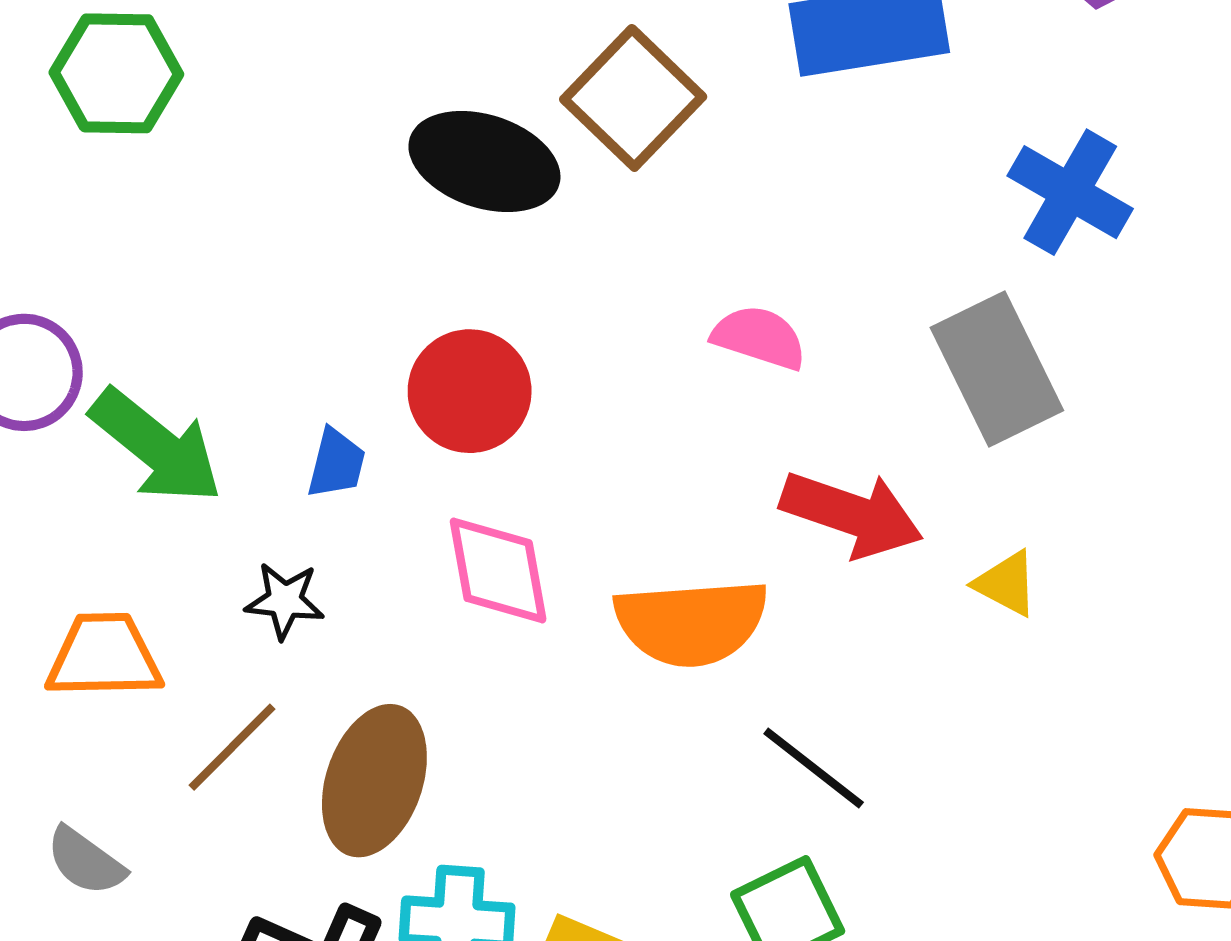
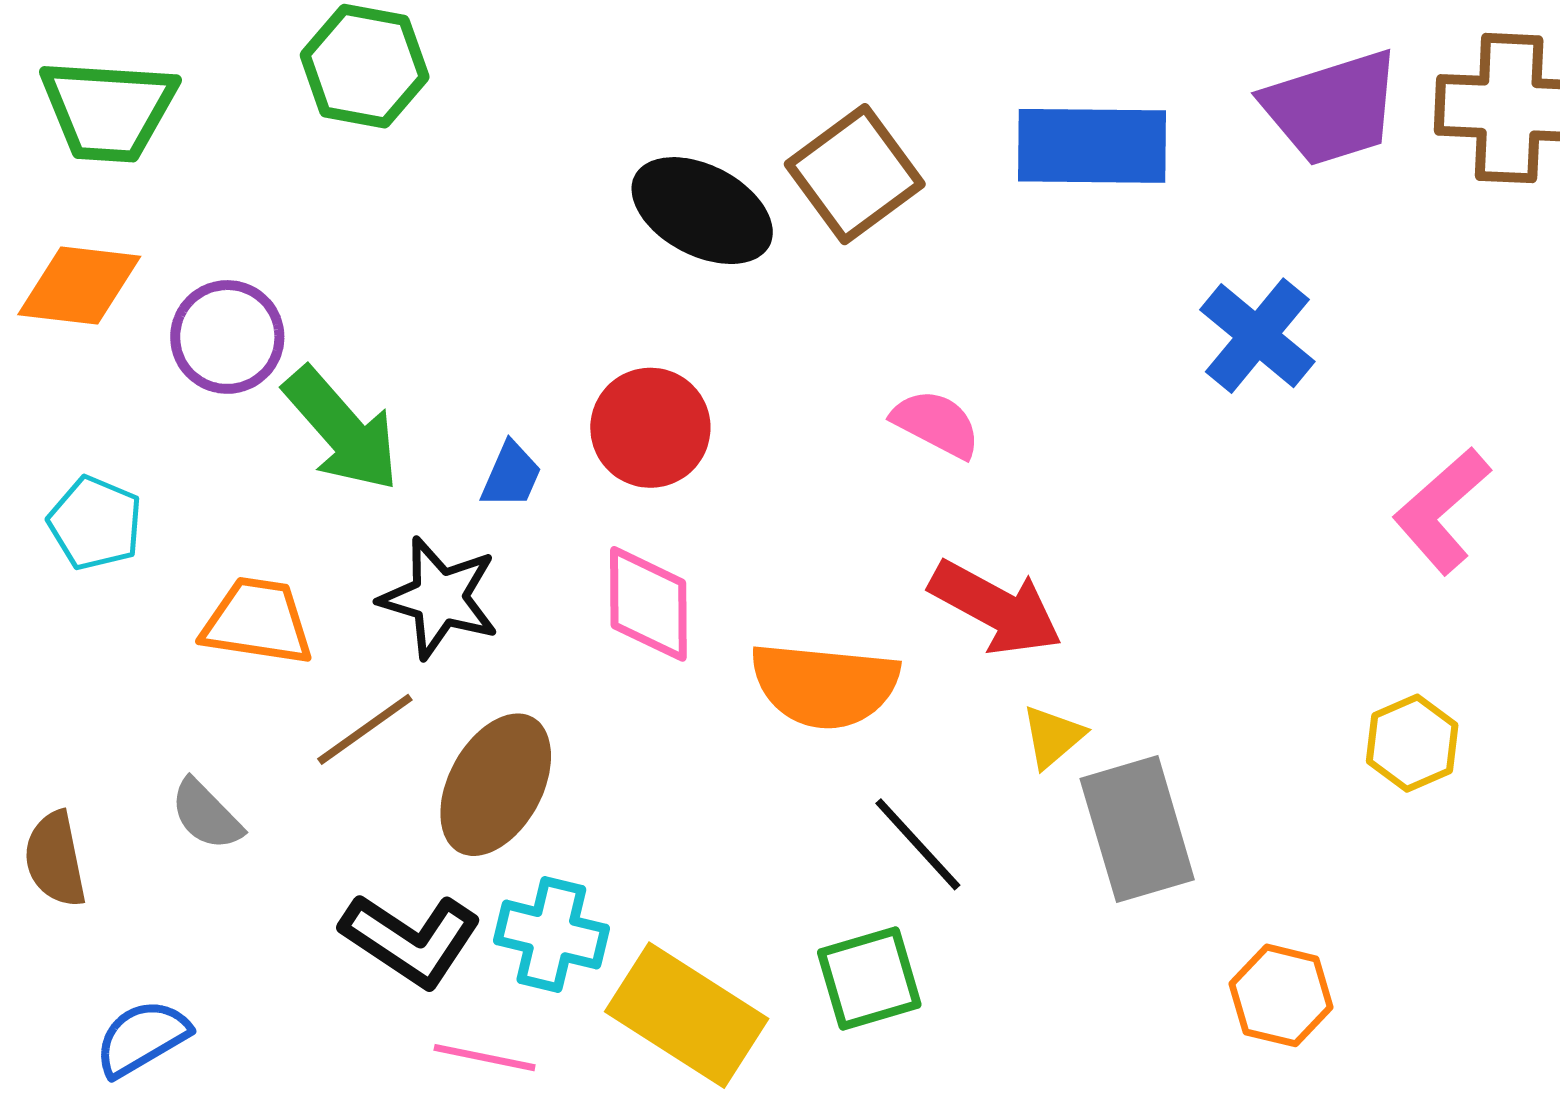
gray rectangle: (997, 369) -> (1137, 829), moved
yellow triangle: (1006, 584) -> (1053, 737), moved, turned 42
black star: (285, 601) -> (439, 598), size x1.6

